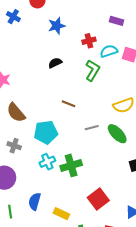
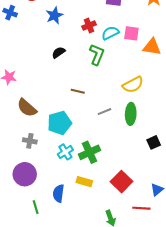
green ellipse: (117, 134) -> (131, 114), turned 55
yellow rectangle: (61, 214) -> (84, 182), moved

